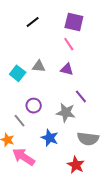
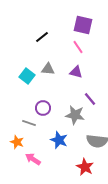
black line: (33, 22) -> (42, 37), moved
gray line: (20, 121) -> (29, 123), turned -32
pink arrow: (24, 157) -> (33, 159), size x0.7

